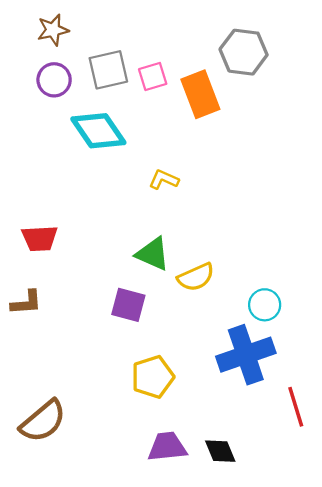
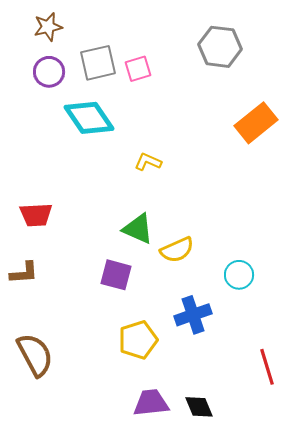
orange rectangle: (200, 94) -> (256, 123), moved, turned 72
blue cross: (246, 355) -> (193, 315), moved, size x0.7
brown semicircle: (43, 421) -> (35, 355), moved, turned -78

